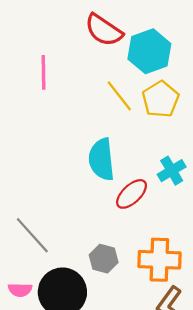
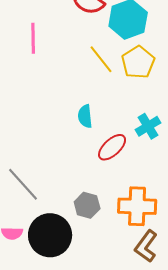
cyan semicircle: (101, 159) -> (85, 116), size x0.6

